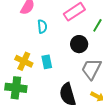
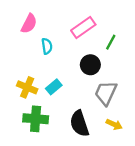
cyan rectangle: (47, 62) -> (54, 87), turned 64
green cross: (16, 88) -> (36, 119), moved

